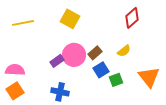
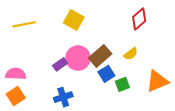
brown rectangle: (95, 53) -> (100, 56), size x1.5
orange triangle: (149, 77) -> (157, 81), turned 45
blue cross: (60, 92) -> (63, 97), turned -30

